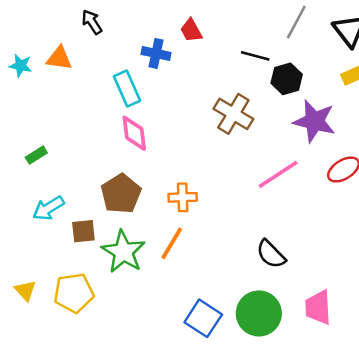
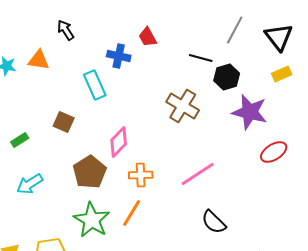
pink diamond: (134, 133) -> (119, 142), moved, turned 52
pink line: (278, 174) -> (198, 174), moved
brown square: (83, 231) -> (64, 122), moved, turned 30

